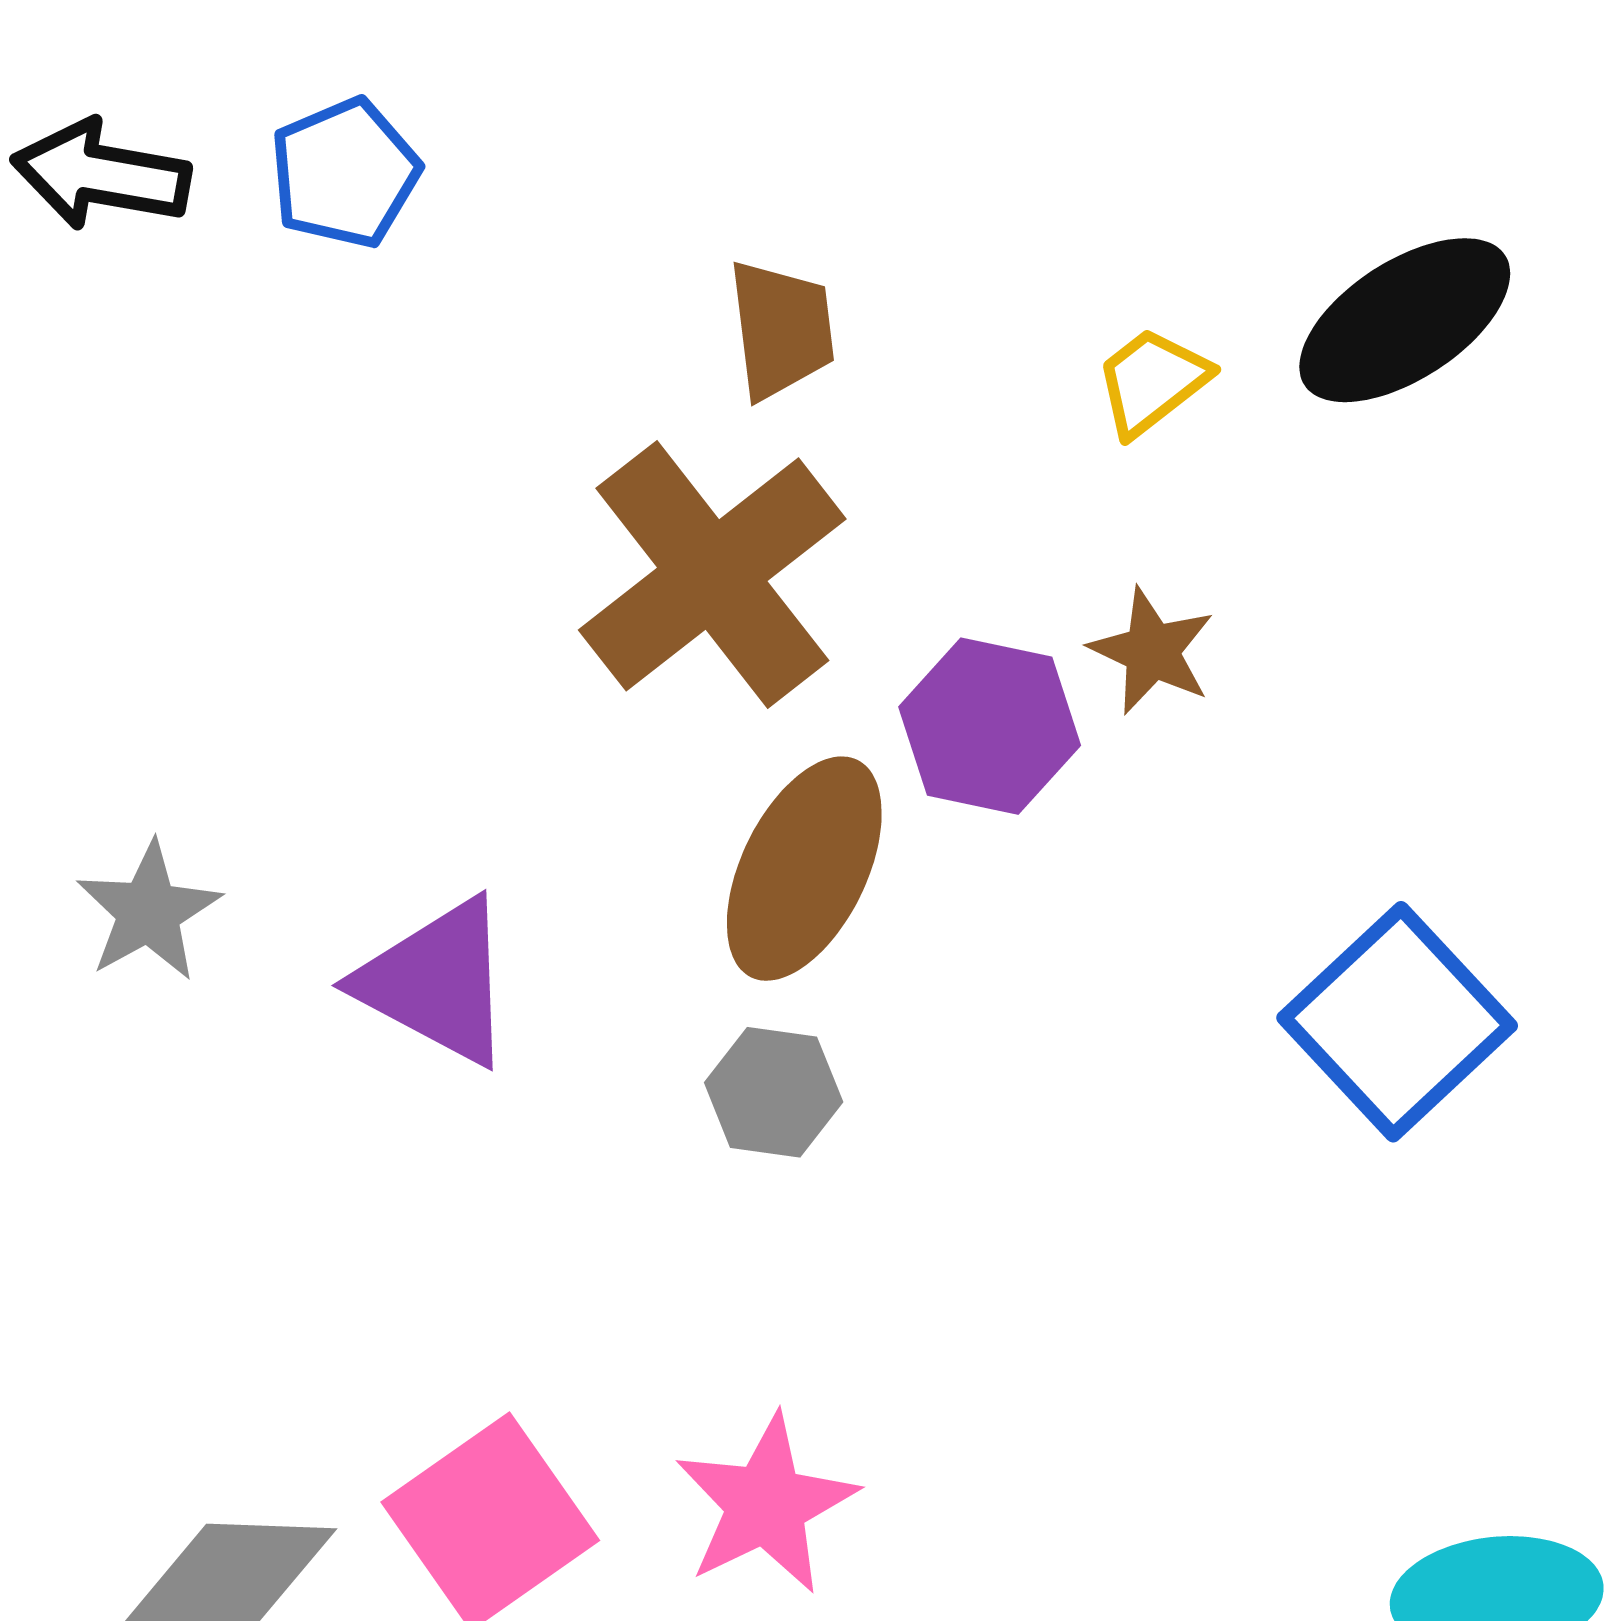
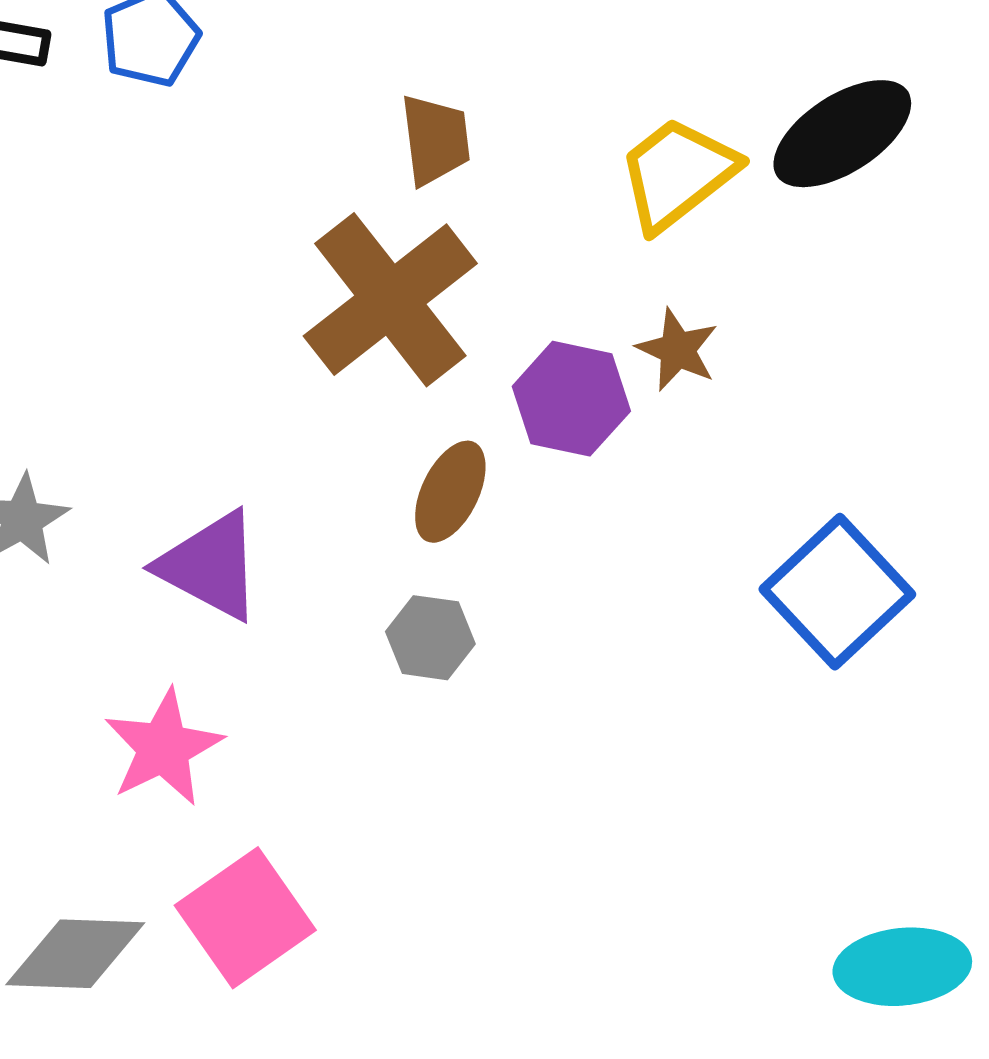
yellow trapezoid: (1152, 381) -> (677, 174), size x1.6
brown ellipse: (804, 869) -> (450, 492), size x0.7
pink star: (766, 1504) -> (163, 748), moved

